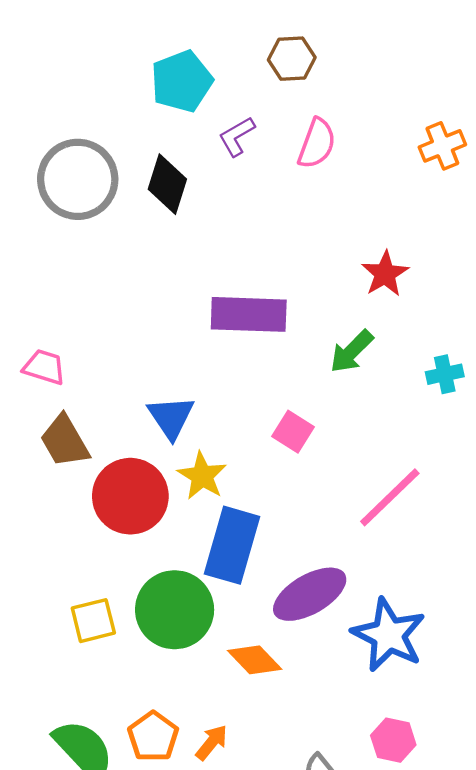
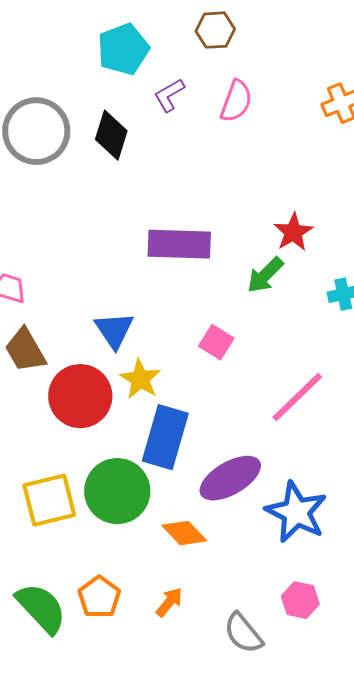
red star: (385, 274) -> (293, 232), moved
yellow square: (93, 621) -> (49, 500), size x1.4
orange arrow: (212, 742) -> (169, 602), moved

